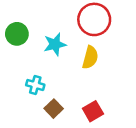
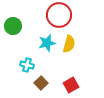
red circle: (94, 19) -> (59, 15), moved
cyan star: (55, 44) -> (47, 43), moved

